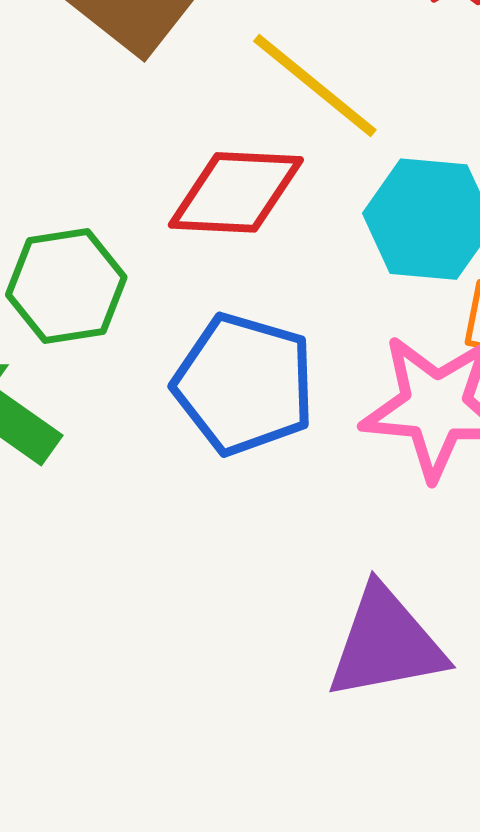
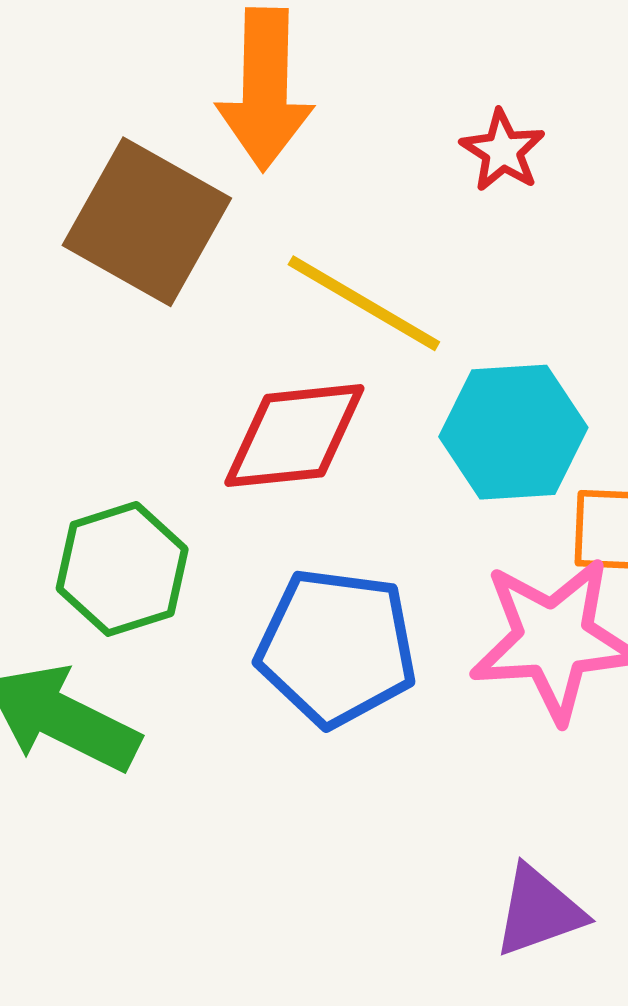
purple triangle: (386, 643) -> (539, 911), size x0.7

